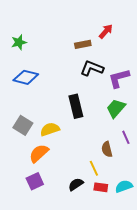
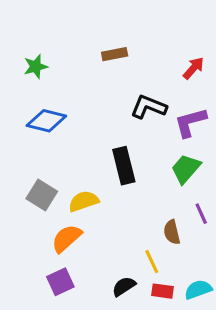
red arrow: (106, 31) -> (193, 68), moved
brown rectangle: (83, 44) -> (115, 54), moved

